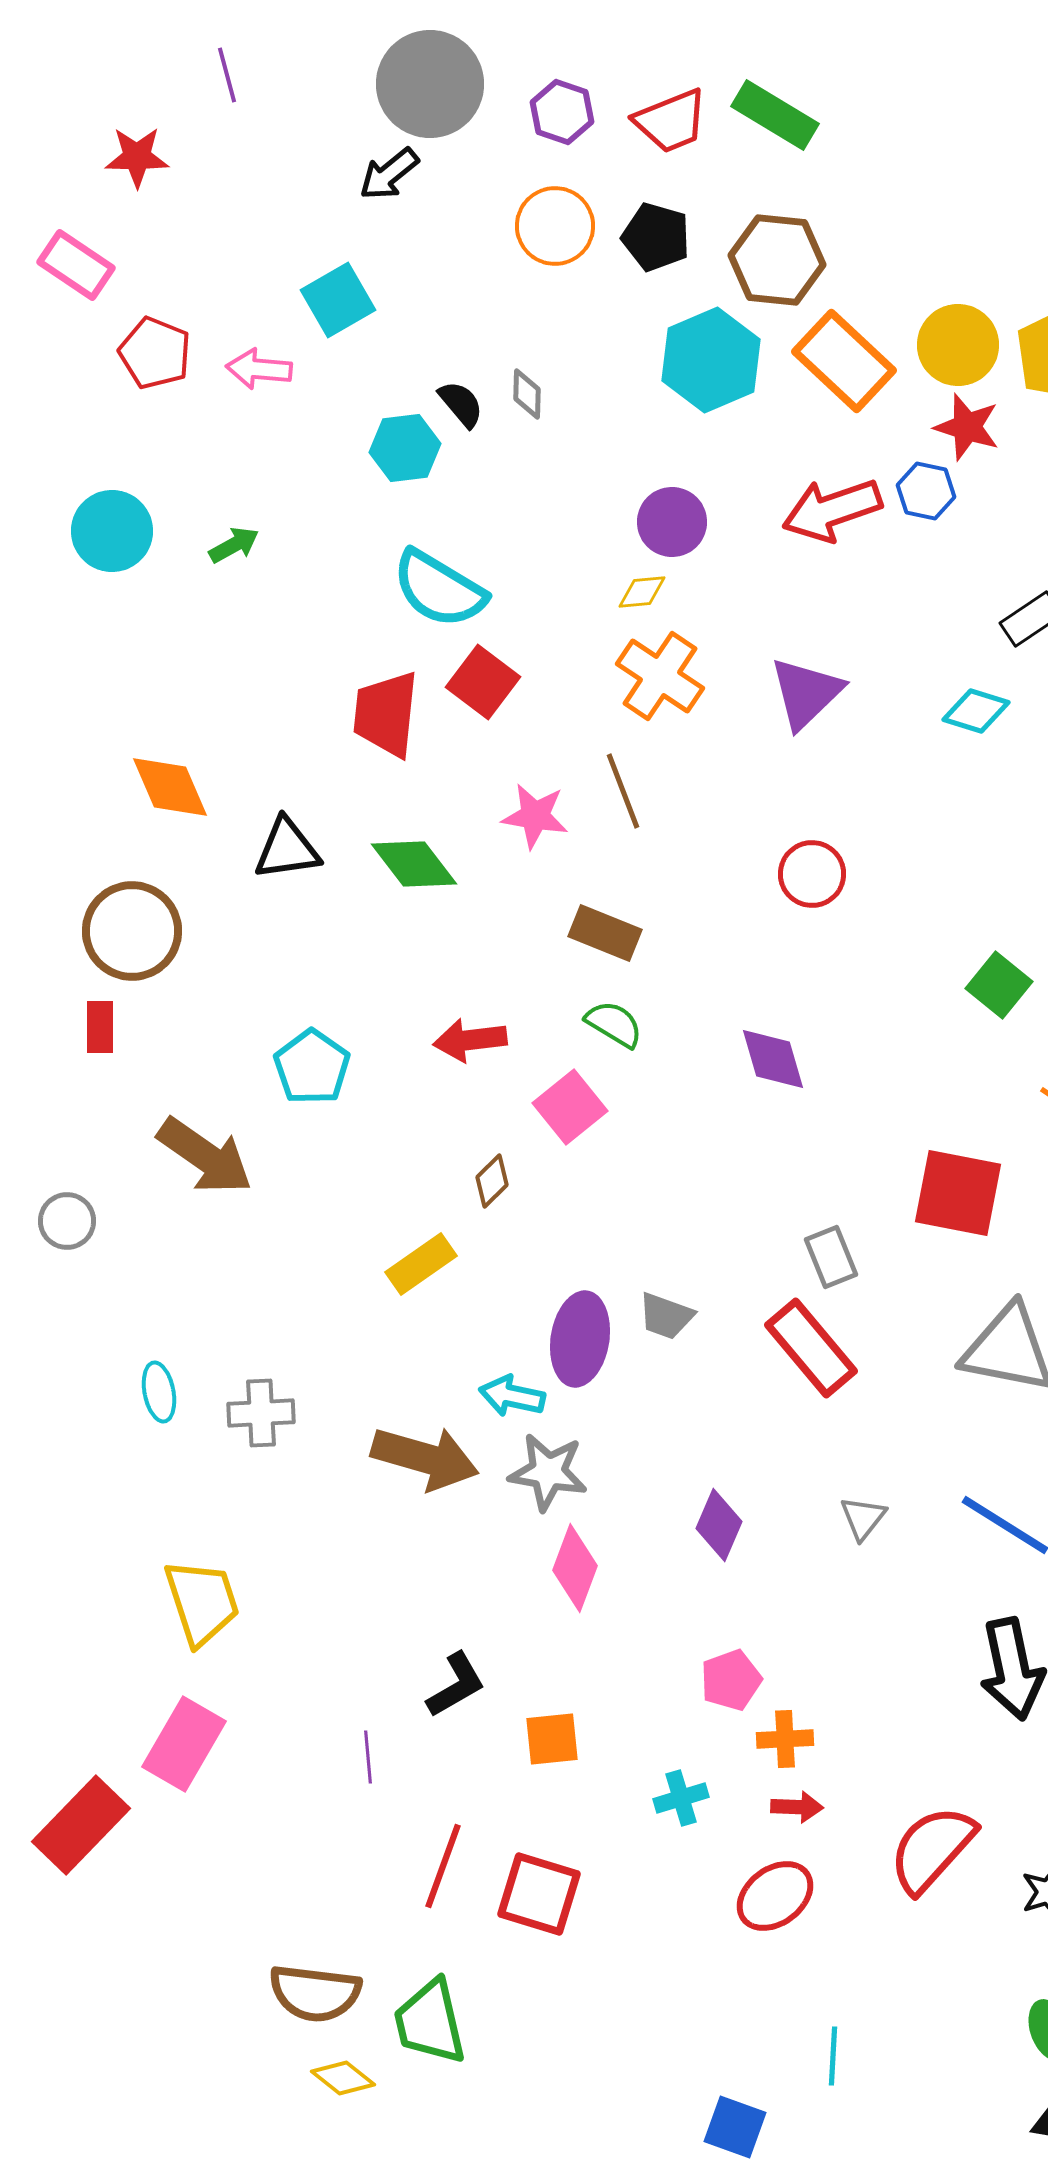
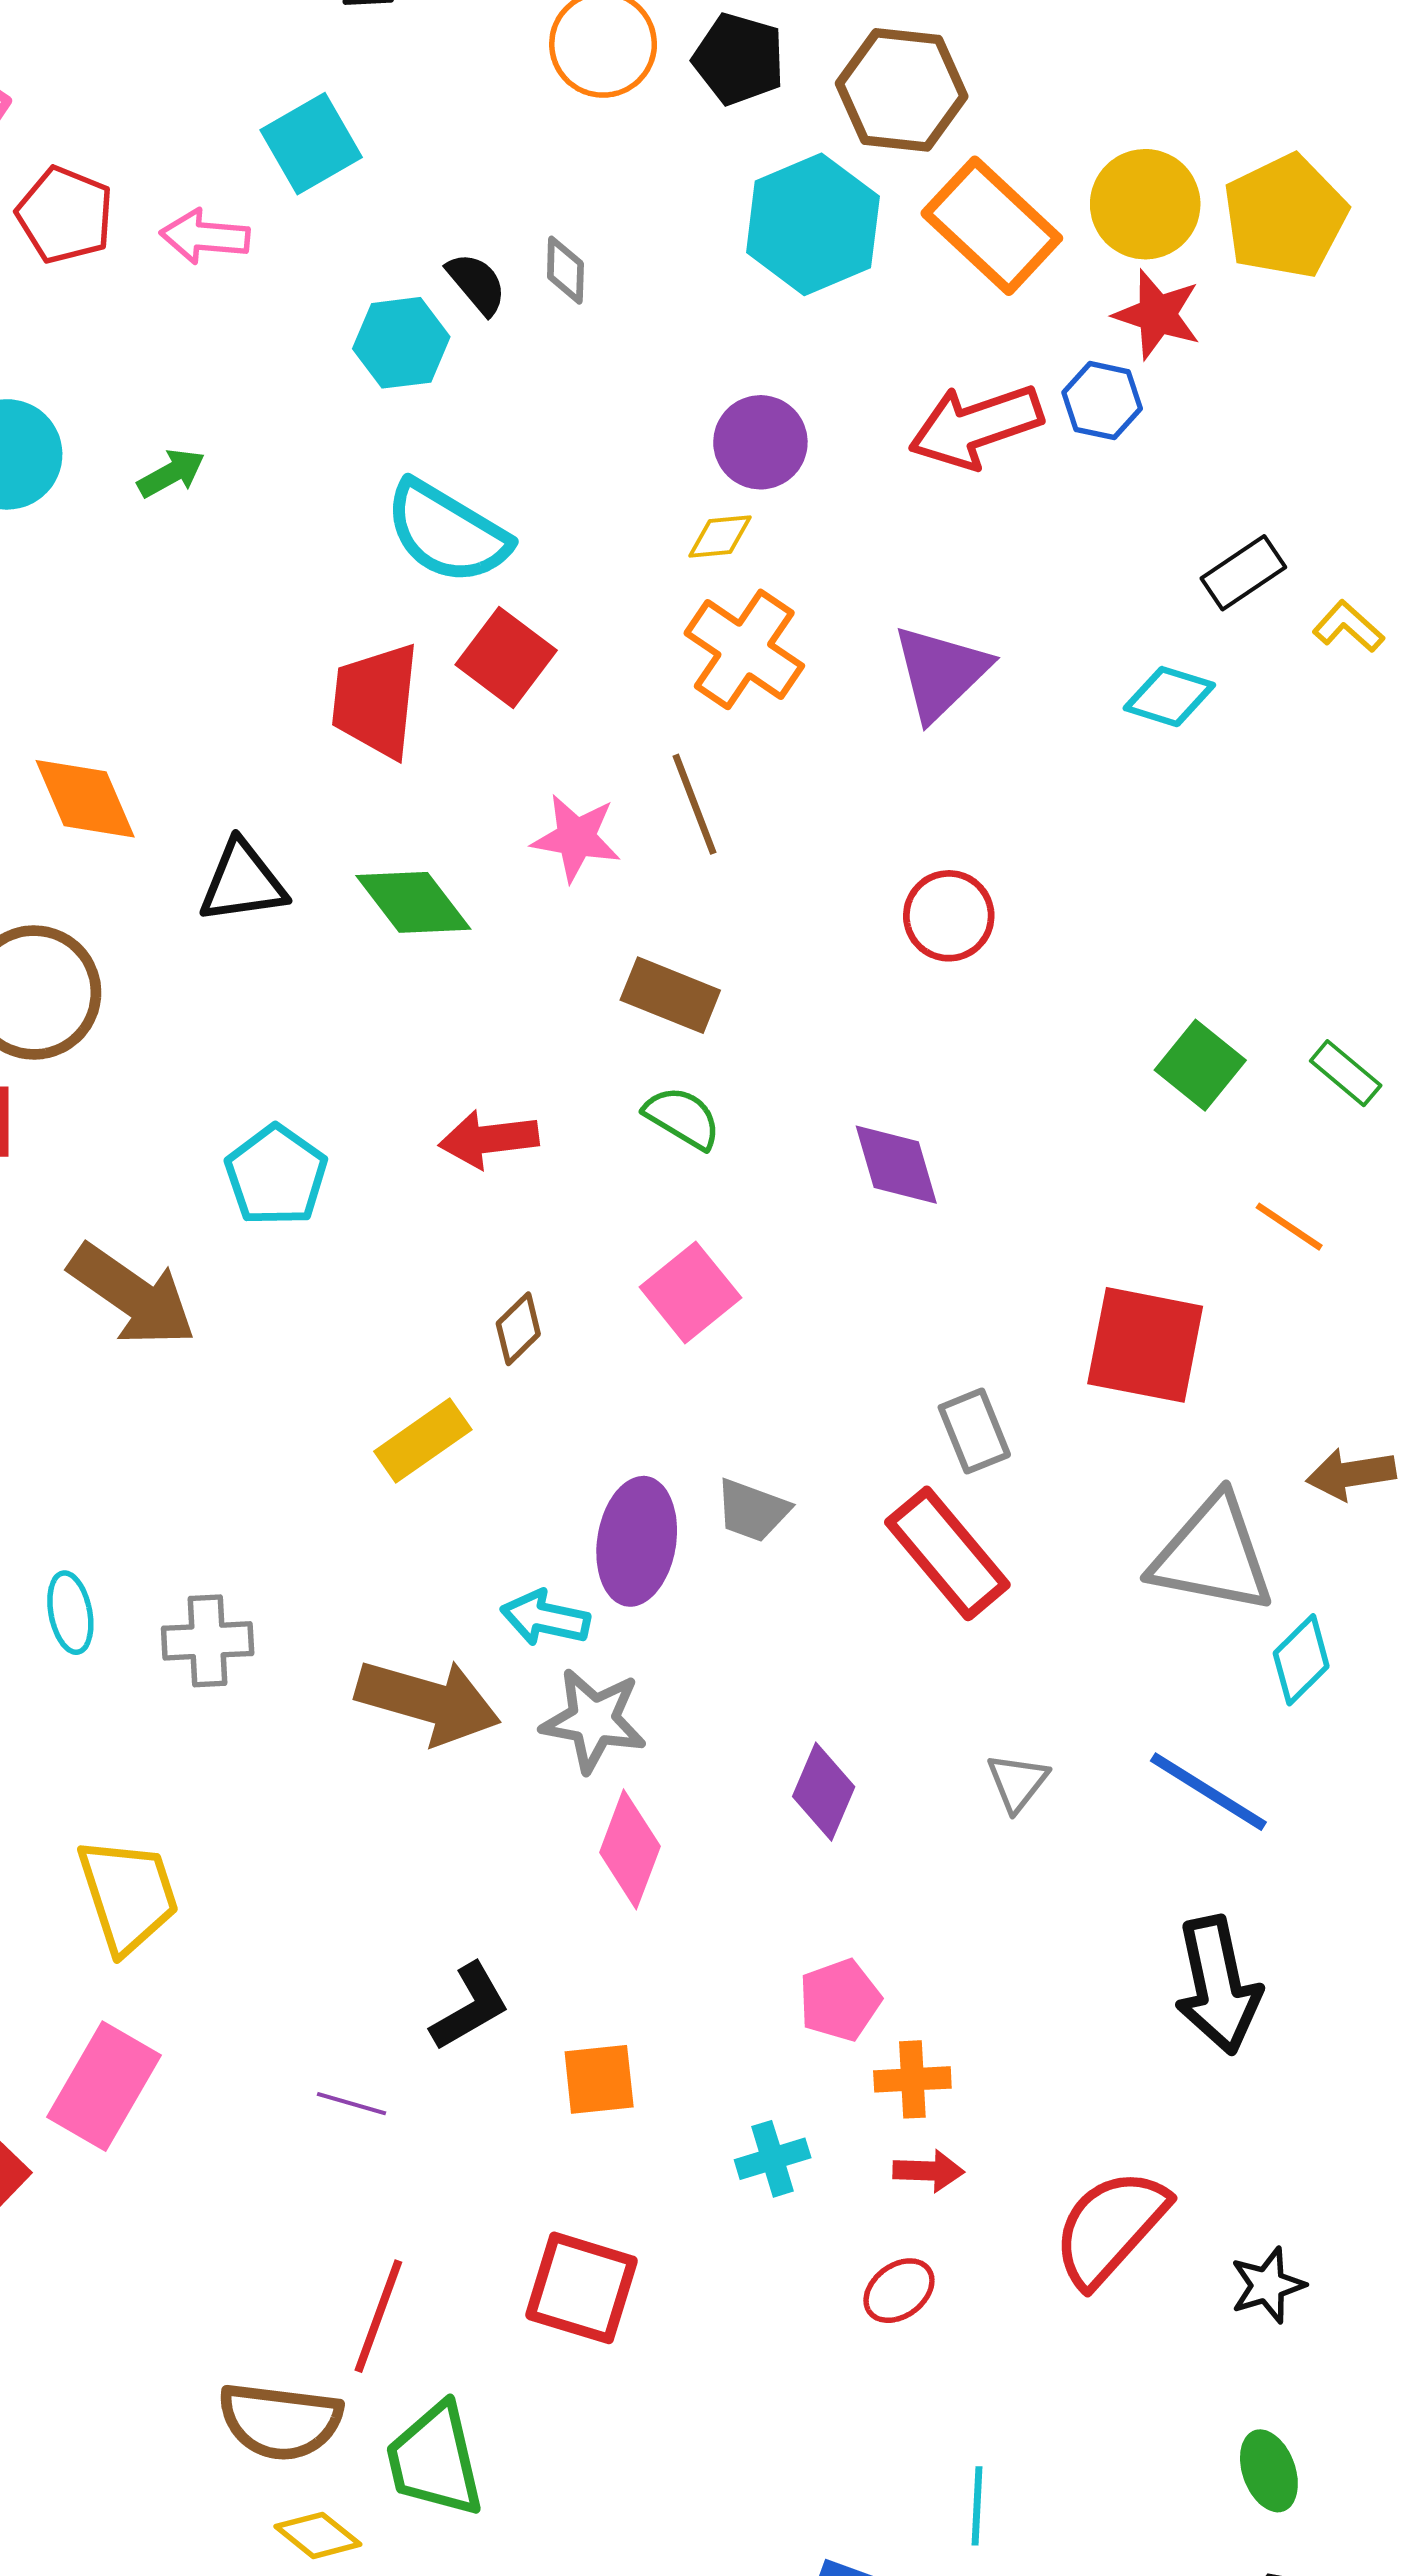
pink square: (570, 1107) -> (690, 1292), moved
purple line: (368, 1757) -> (351, 2104), turned -69
red line: (443, 1866) -> (378, 2316), moved
red ellipse: (775, 1896) -> (899, 2291), size x0.7

